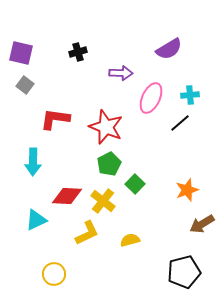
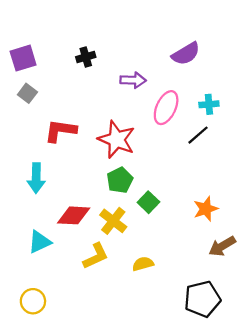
purple square: (21, 53) -> (23, 58), turned -30
yellow circle: (54, 274) -> (33, 301), moved

